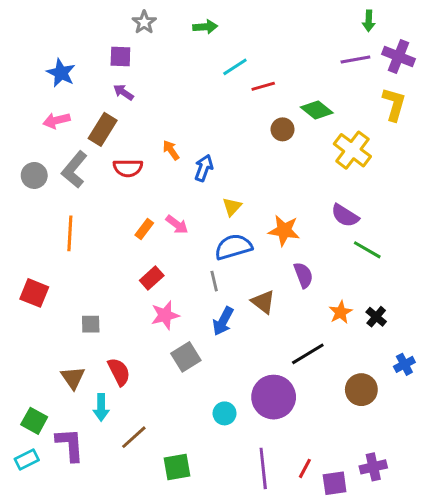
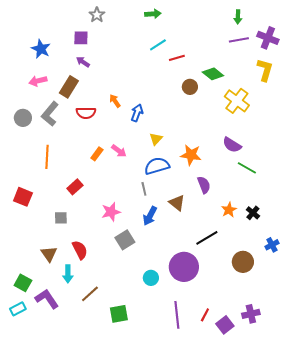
green arrow: (369, 21) -> (238, 17), moved
green arrow: (205, 27) -> (153, 14), moved
red rectangle: (152, 278) -> (75, 187), moved
purple L-shape: (70, 445) -> (47, 299), turned -30
purple square: (335, 483) -> (225, 325), turned -30

